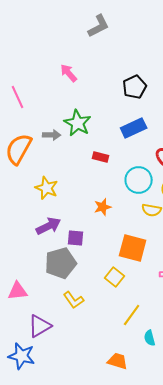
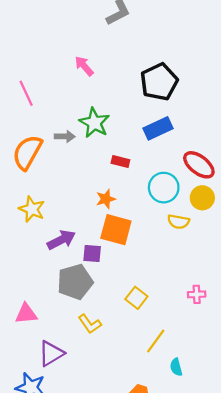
black pentagon: (135, 87) -> (159, 82), size x1.4
yellow star: (47, 188) -> (32, 209), moved
orange star: (103, 207) -> (106, 199), moved
orange square: (133, 248) -> (116, 230), moved

